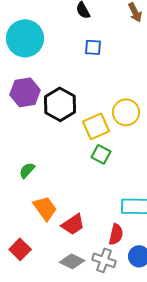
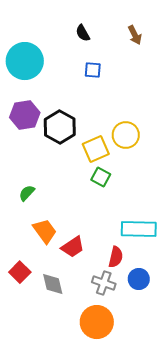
gray diamond: (72, 261) -> (53, 284), moved, turned 50

